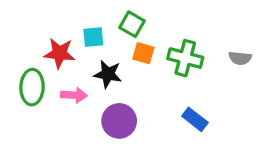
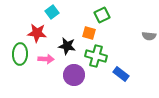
green square: (132, 24) -> (102, 15), moved, turned 35
cyan square: (93, 37) -> (52, 12), moved, turned -32
green cross: (185, 58) -> (96, 56), moved

